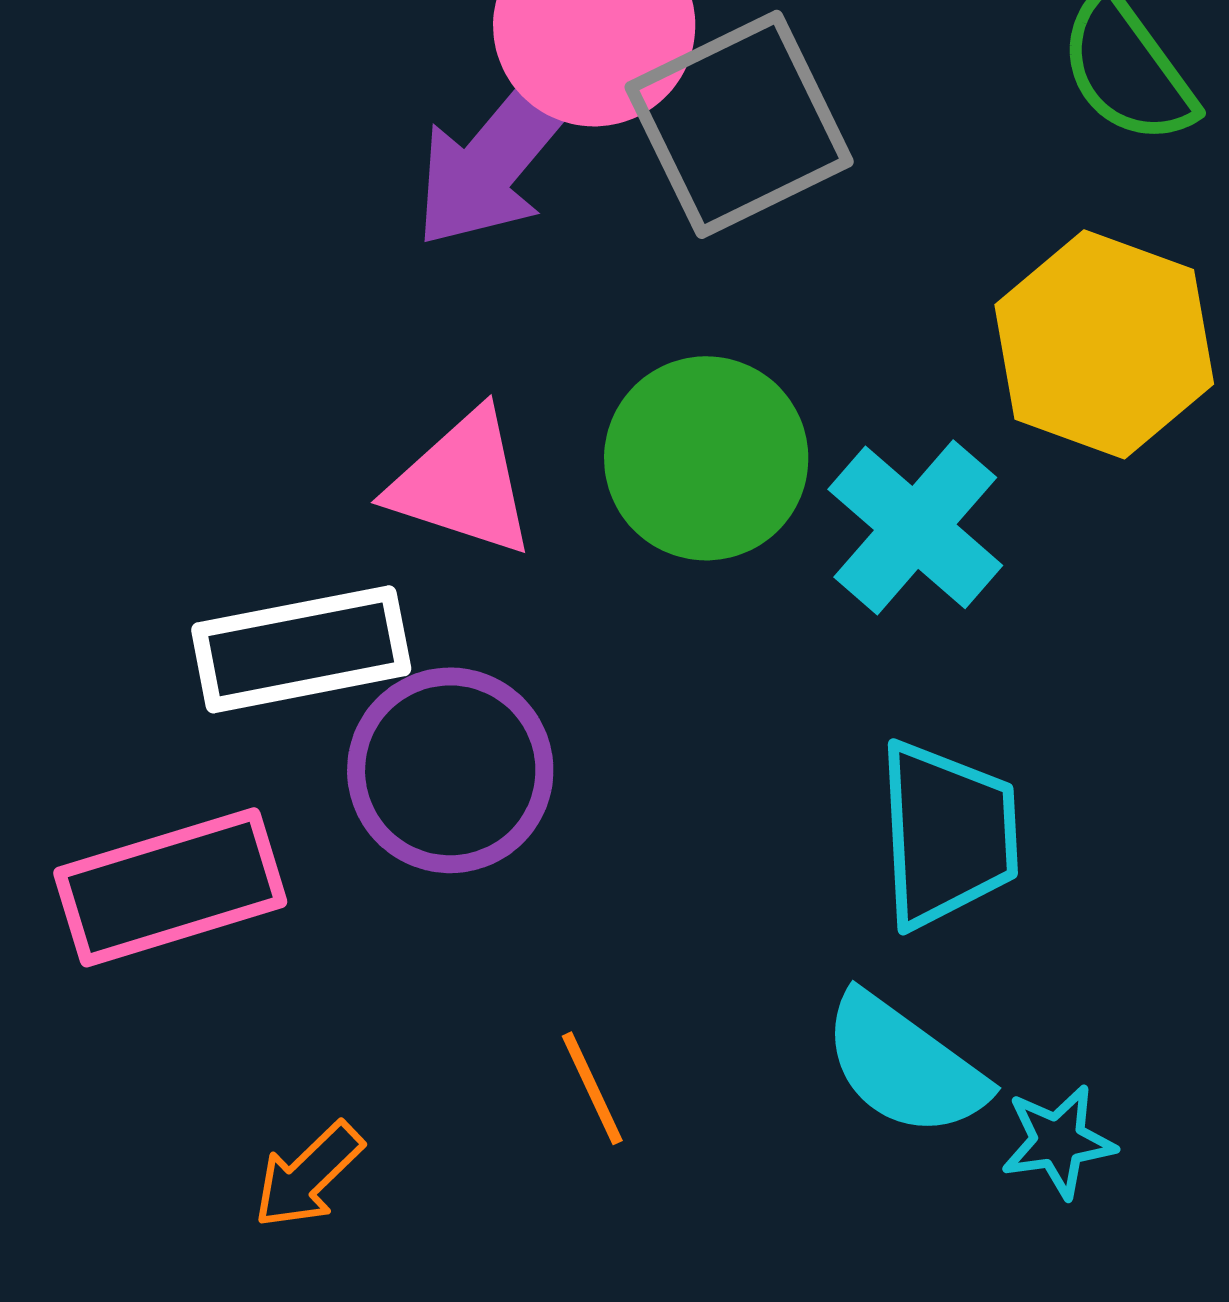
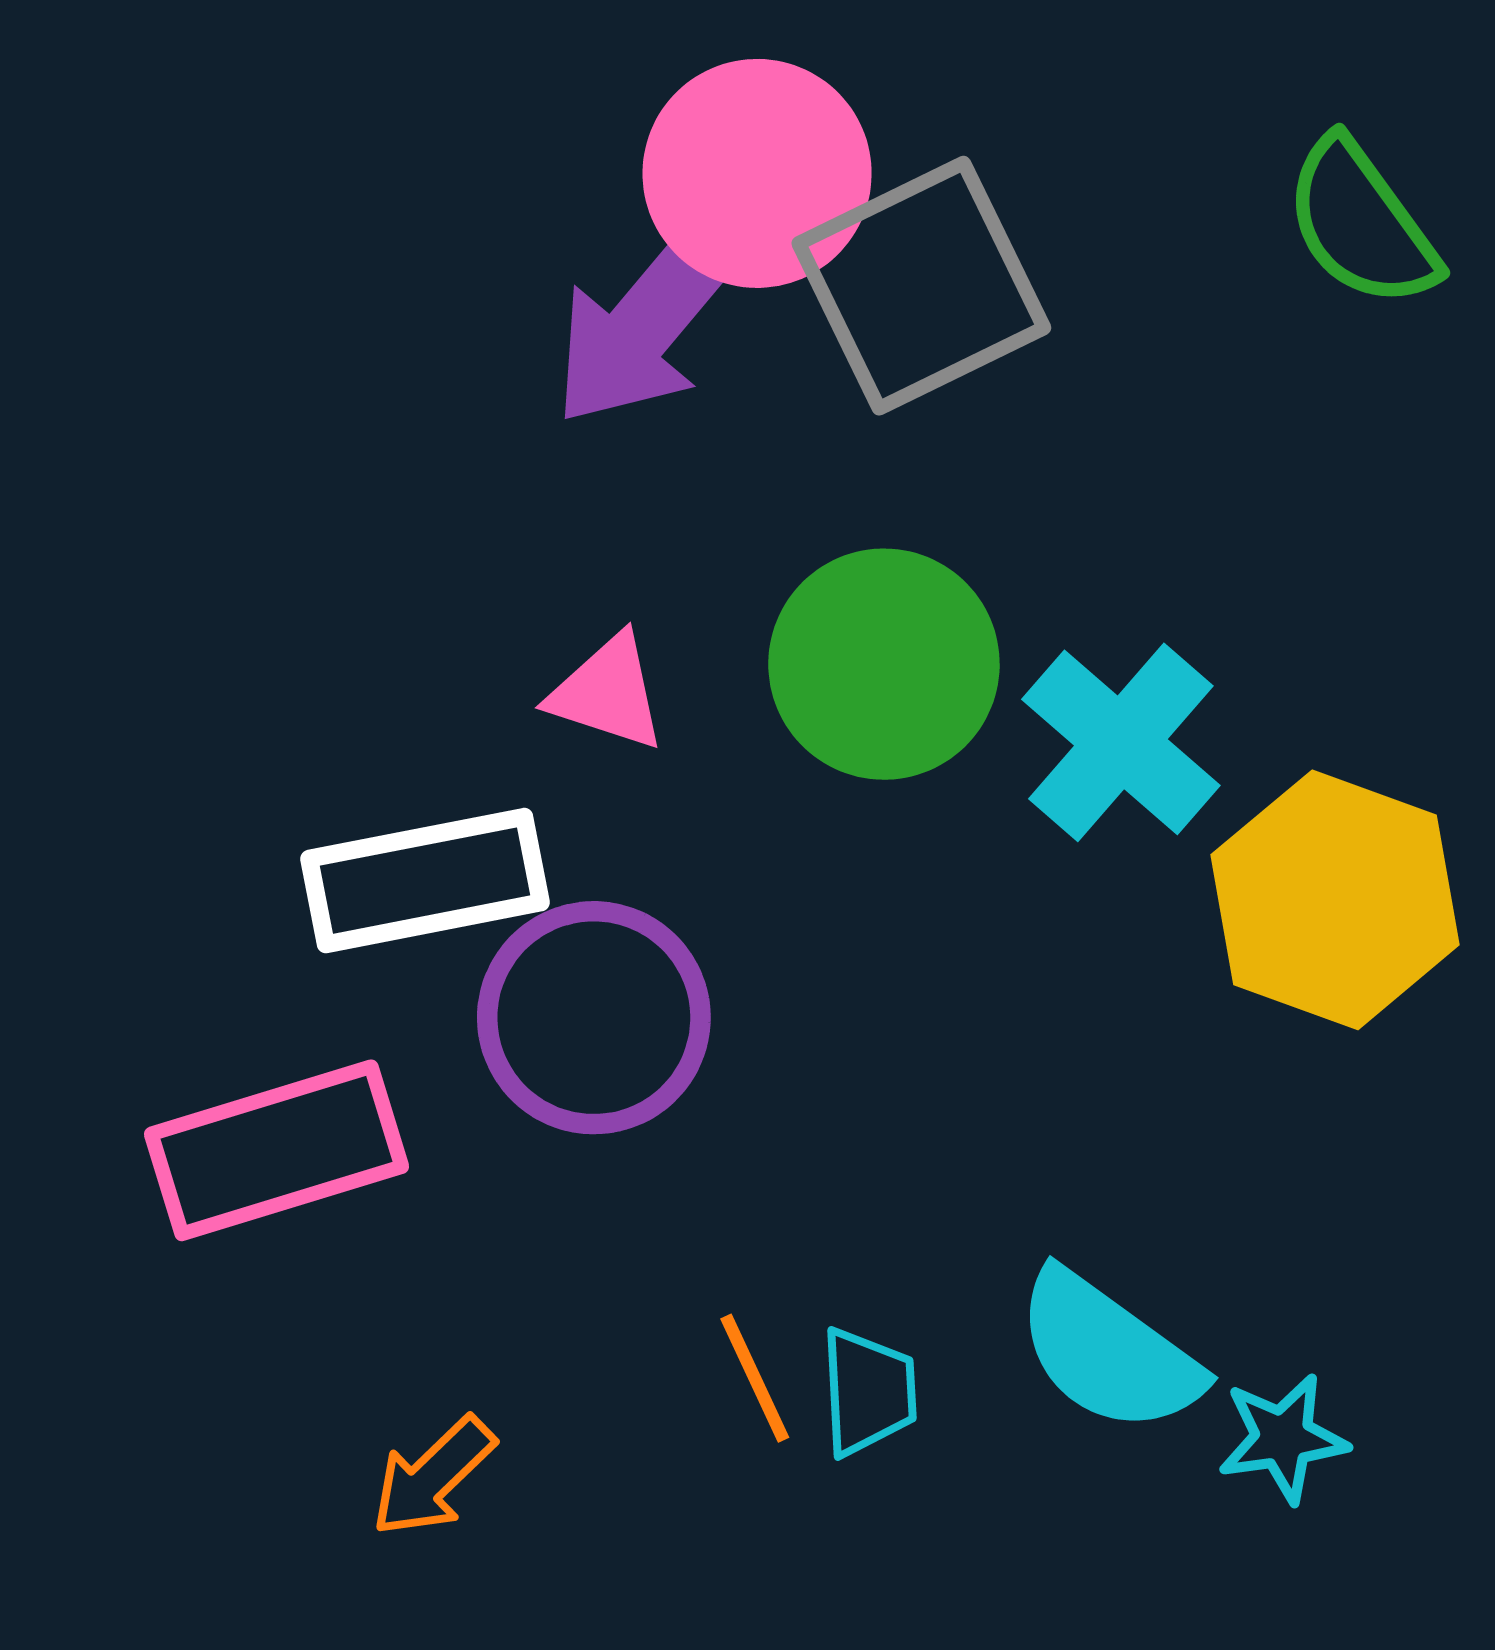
yellow hexagon: (1104, 344) -> (1335, 900), moved
pink triangle: (462, 483) -> (607, 692), size x0.7
cyan trapezoid: (947, 834) -> (868, 1392), moved, size x0.6

